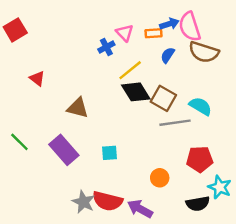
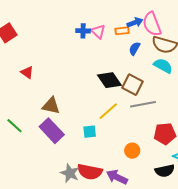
blue cross: (106, 47) -> (83, 31), moved, turned 32
yellow line: (130, 70) -> (108, 111), moved
cyan semicircle: (200, 106) -> (163, 66), moved
brown triangle: (78, 108) -> (51, 106), moved

